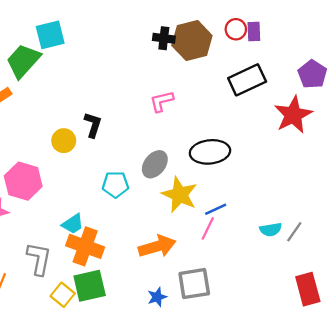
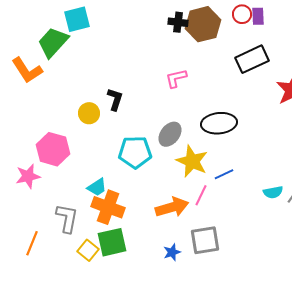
cyan pentagon: (115, 185) -> (135, 152), size x1.4
pink line: (208, 228) -> (201, 195), moved

